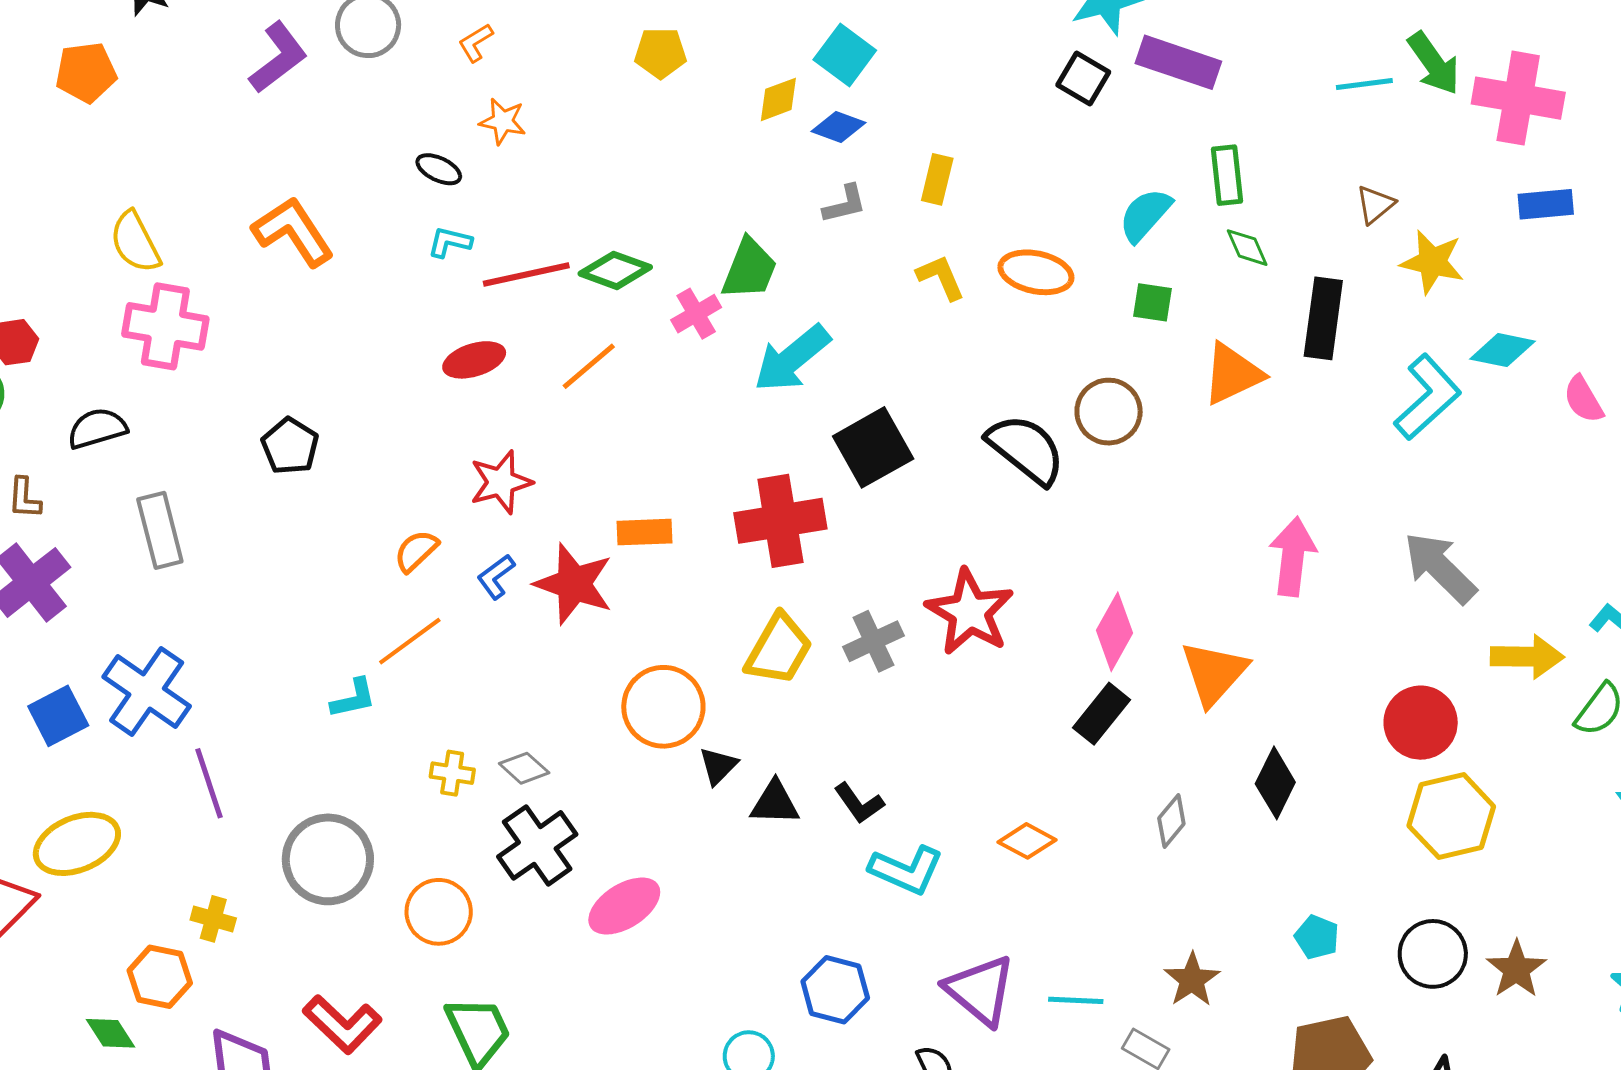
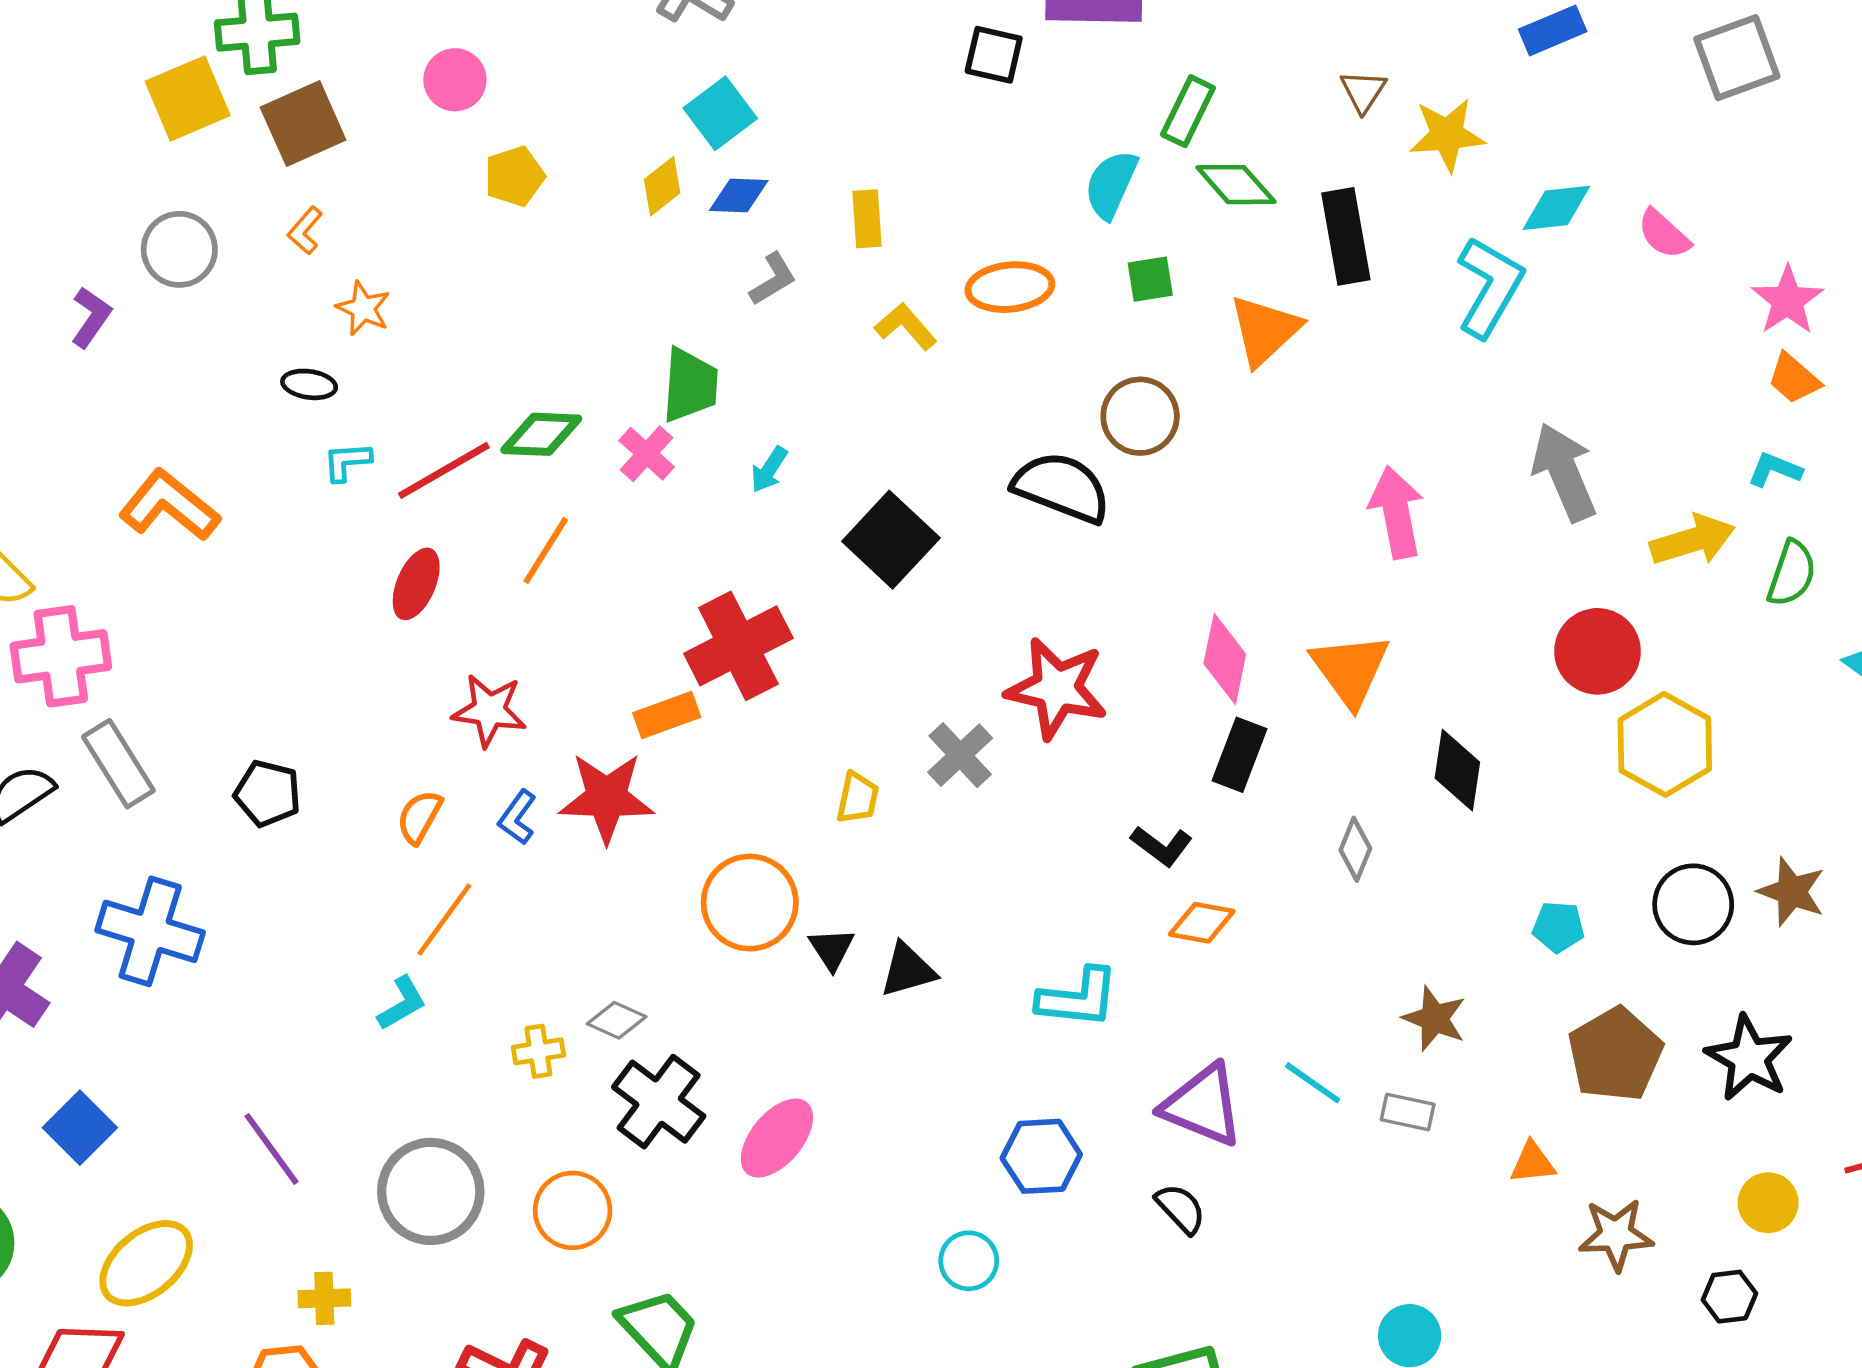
cyan square: (845, 55) -> (720, 113), turned 34
purple L-shape: (278, 58) -> (91, 317), size x0.7
orange star: (503, 121) -> (363, 308), turned 30
green rectangle: (1227, 175) -> (1188, 111), turned 50
green diamond: (1247, 248) -> (1236, 185), size x1.4
cyan arrow: (792, 358) -> (769, 469), size x0.5
red ellipse: (474, 360) -> (416, 584), turned -32
black pentagon: (290, 446) -> (268, 793), moved
red star: (501, 482) -> (489, 710), turned -30
red cross: (780, 521) -> (738, 646), moved
gray rectangle: (160, 530) -> (118, 764), moved
gray arrow: (1440, 568) -> (1564, 472), turned 40
yellow trapezoid: (779, 649) -> (858, 798), size x0.6
blue cross: (147, 691) -> (150, 931), moved
black L-shape: (859, 803) -> (1162, 846), moved
cyan line: (1076, 1000) -> (1313, 1083), turned 50

